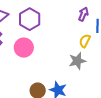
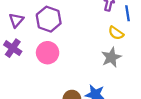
yellow semicircle: (85, 41) -> (116, 33), turned -72

